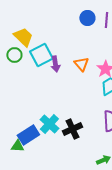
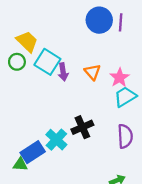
blue circle: (87, 18) -> (99, 20), size x1.5
cyan square: (41, 55) -> (47, 62), turned -30
black cross: (72, 129) -> (82, 127), moved

